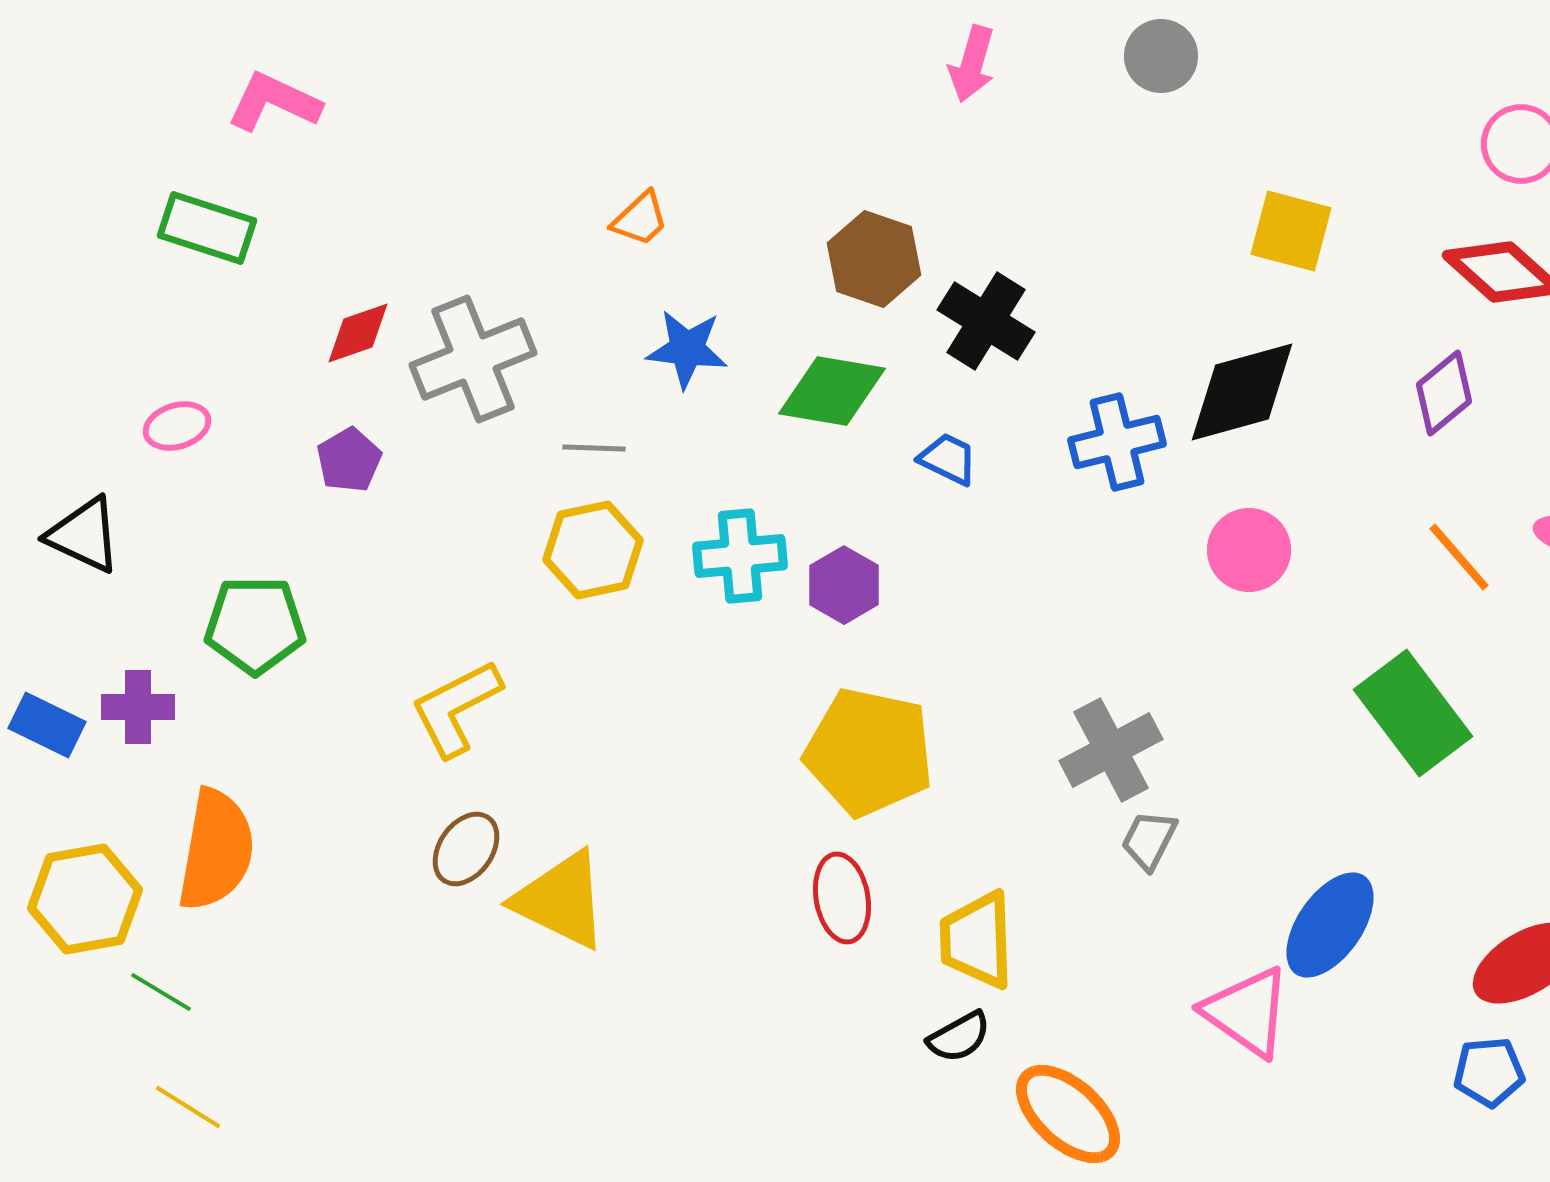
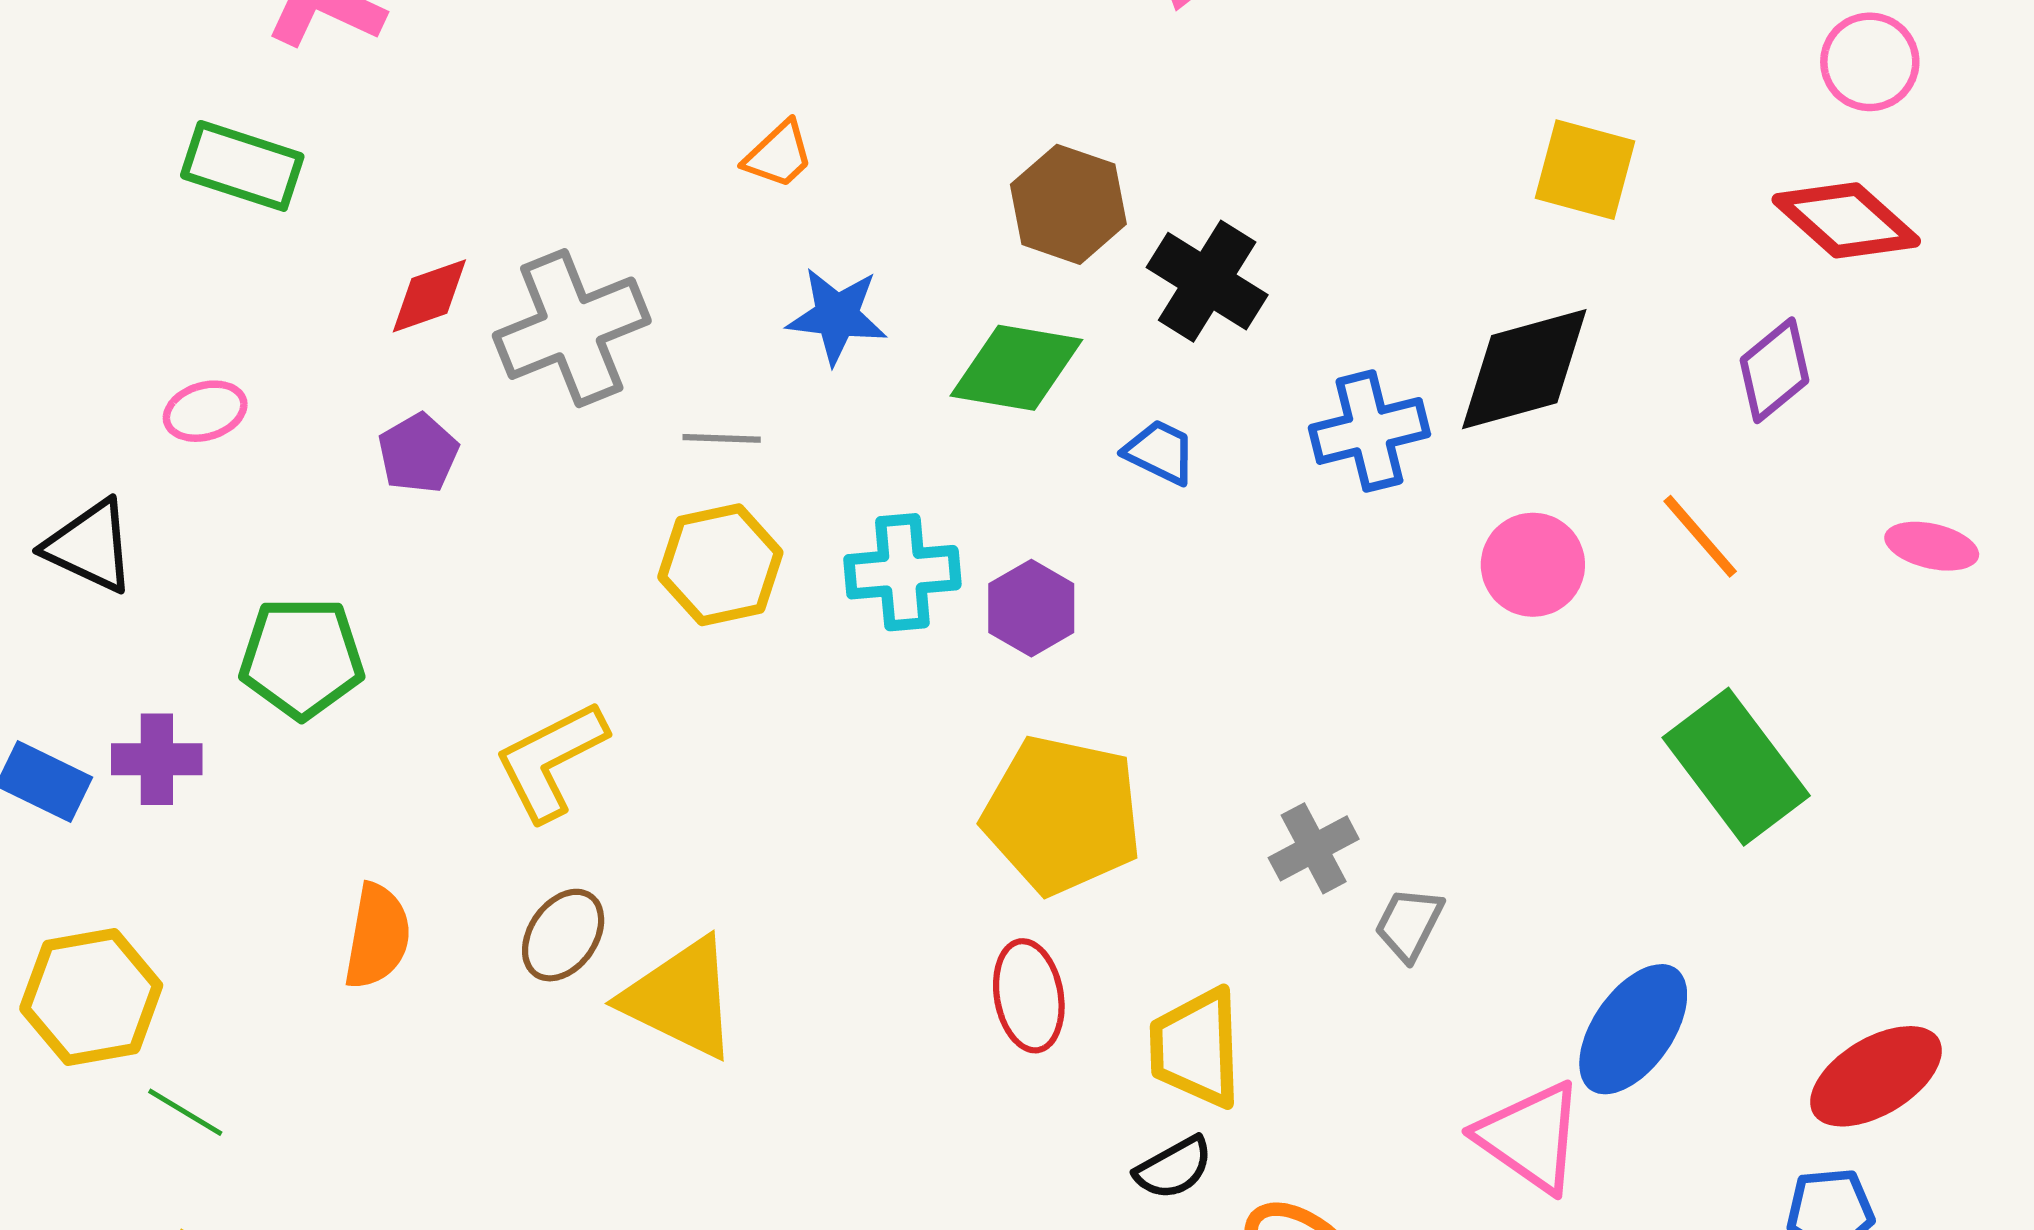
orange line: (1459, 557) -> (1700, 536), moved
gray cross: (1111, 750) -> (1314, 848), moved, size x0.7
orange semicircle: (216, 850) -> (377, 936), moved, size x0.7

